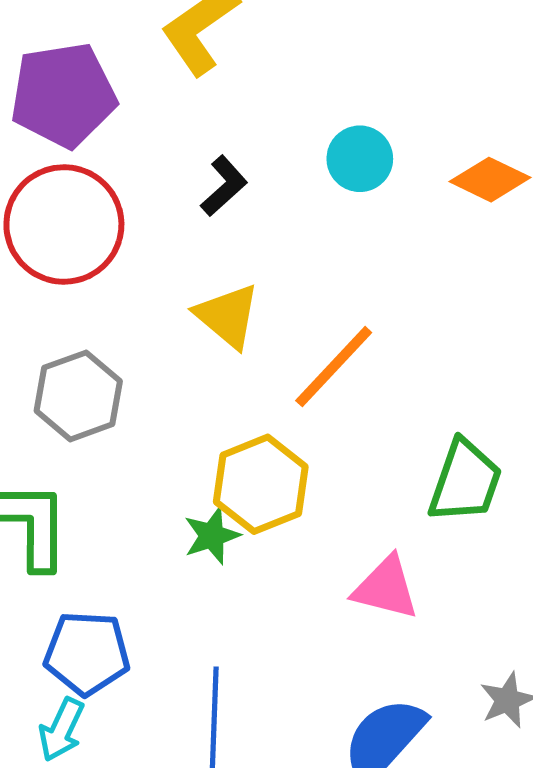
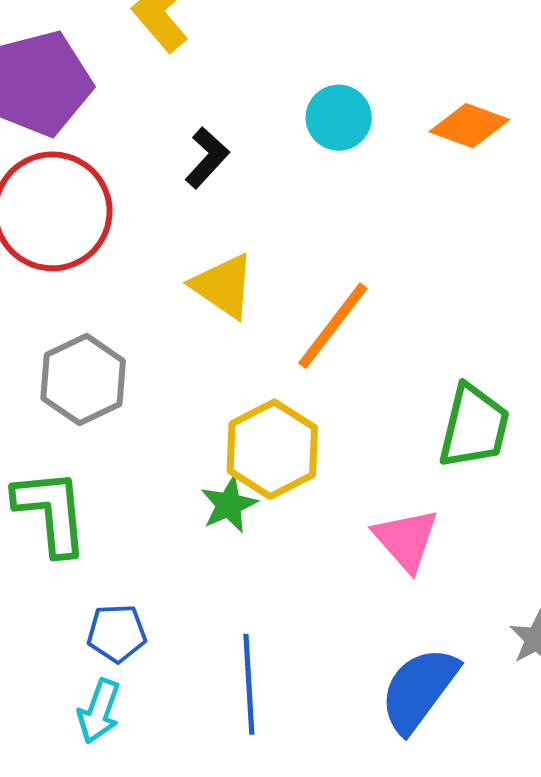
pink triangle: (386, 588) -> (406, 540), turned 40
blue pentagon: (87, 653) -> (117, 633), size x0.7

